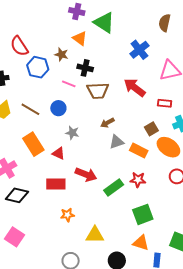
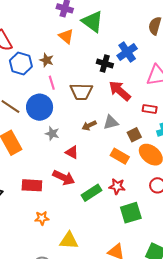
brown star: (61, 54) -> (47, 60), moved
black cross: (85, 68) -> (105, 63), moved
pink line: (69, 84) -> (52, 83), turned 48
blue circle: (58, 108) -> (40, 107), size x1.6
gray triangle: (117, 142) -> (111, 122), moved
red triangle: (58, 153) -> (72, 152), moved
green square: (143, 214) -> (131, 213), moved

